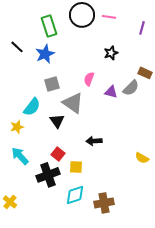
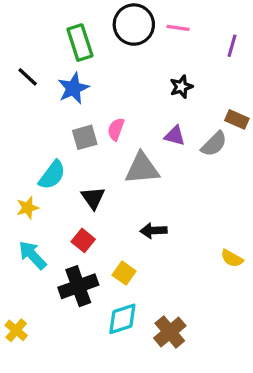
pink semicircle: (89, 79) -> (116, 129), moved
purple triangle: (111, 92) -> (175, 136), moved
gray triangle: (73, 103) -> (142, 168), moved, turned -40
red square: (58, 154) -> (83, 240), moved
yellow square: (76, 167) -> (124, 273), turned 32
brown cross: (104, 203) -> (170, 332), turned -30

